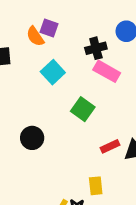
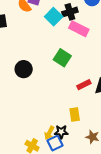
cyan square: (53, 72) -> (54, 17), moved
black circle: (32, 138) -> (24, 69), moved

